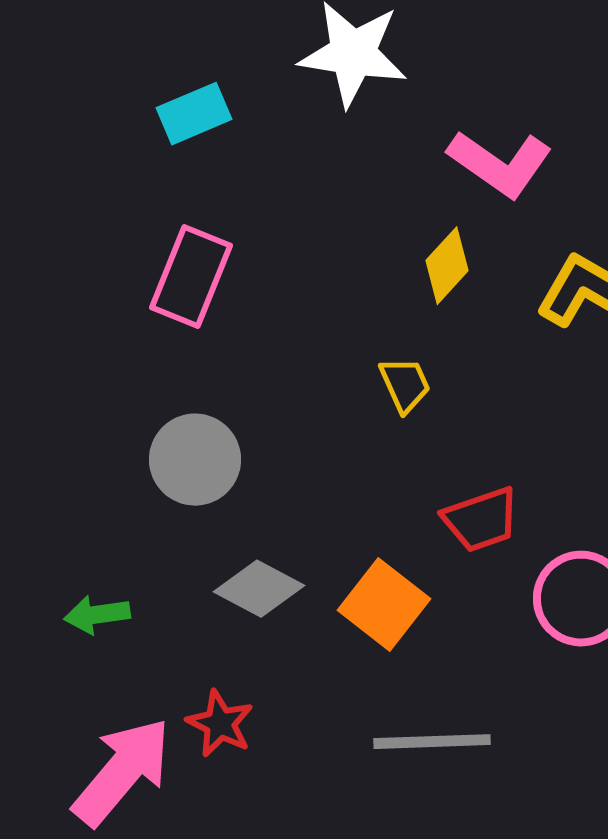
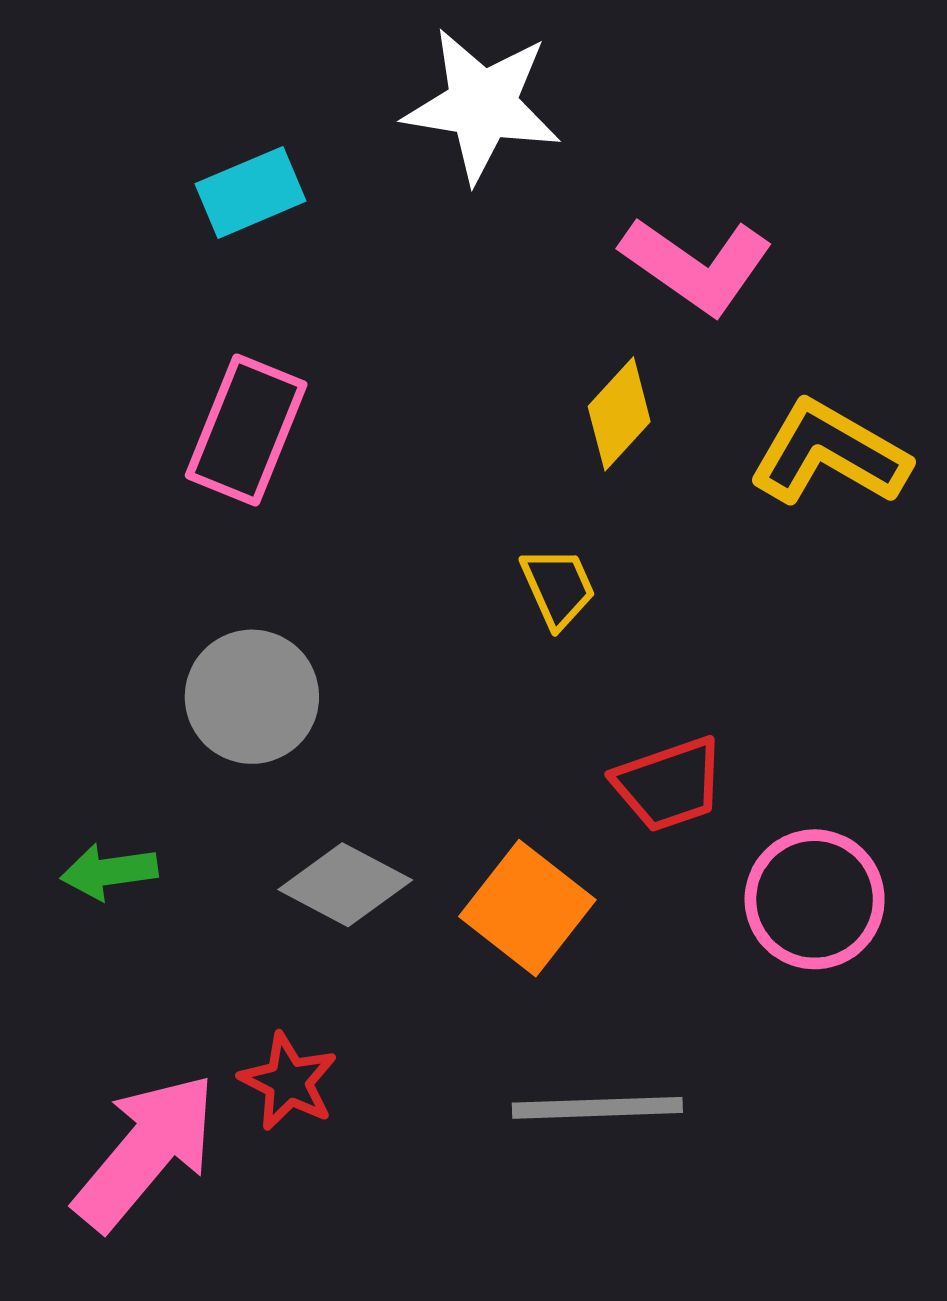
green arrow: (97, 615) -> (109, 872), moved

